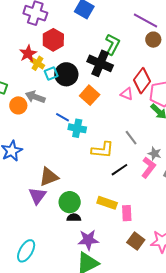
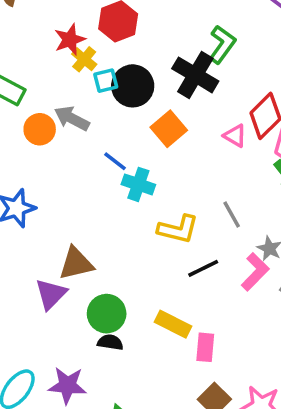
purple star: (88, 240) -> (67, 385), moved

